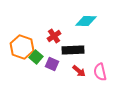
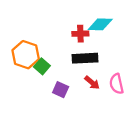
red cross: (54, 36) -> (80, 34), moved, turned 32
purple square: (52, 64) -> (61, 90), moved

